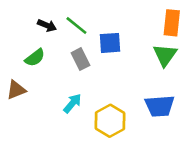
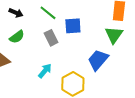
black arrow: (47, 25) -> (16, 13), moved
blue trapezoid: (160, 106) -> (98, 60), moved, turned 135

